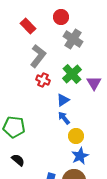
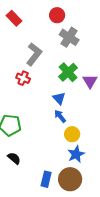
red rectangle: (28, 26) -> (14, 18), moved
red cross: (43, 80) -> (23, 78), moved
blue triangle: (63, 100) -> (59, 98), turned -40

